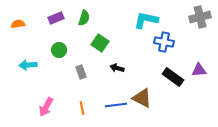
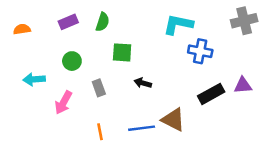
green square: (100, 43) -> (122, 52), turned -30
black rectangle: (173, 77) -> (211, 94), turned -65
pink arrow: (46, 107) -> (63, 103), moved

